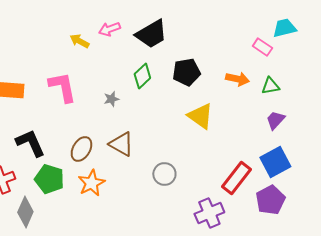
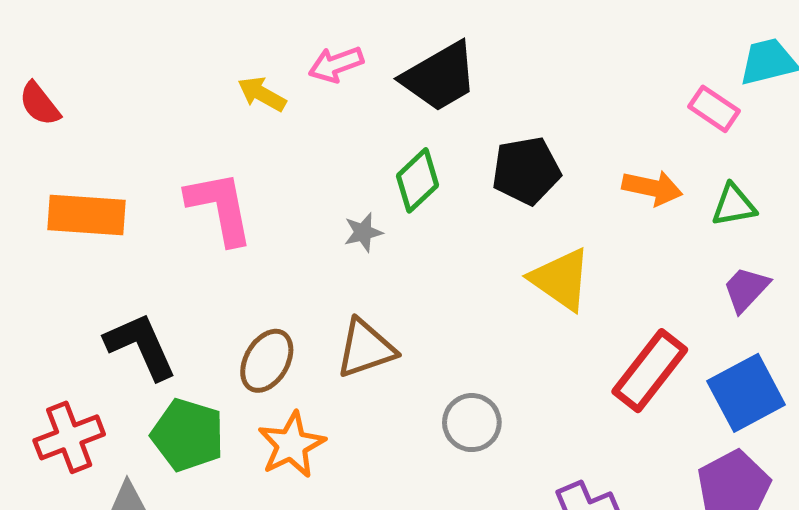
gray star: (111, 99) -> (363, 232), moved
brown triangle: (121, 144) -> (366, 348), turned -48
red rectangle: (236, 178) -> (650, 371), moved

